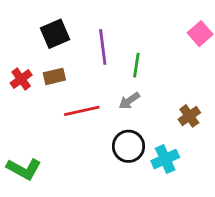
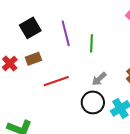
gray arrow: (129, 101) -> (99, 79), moved

